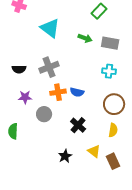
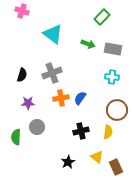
black semicircle: (19, 69) -> (22, 75), turned -72
blue semicircle: (77, 92) -> (80, 98), turned 112
gray circle: (44, 114) -> (37, 127), moved
black cross: (78, 125) -> (81, 131), turned 35
yellow semicircle: (113, 130) -> (108, 132), moved

